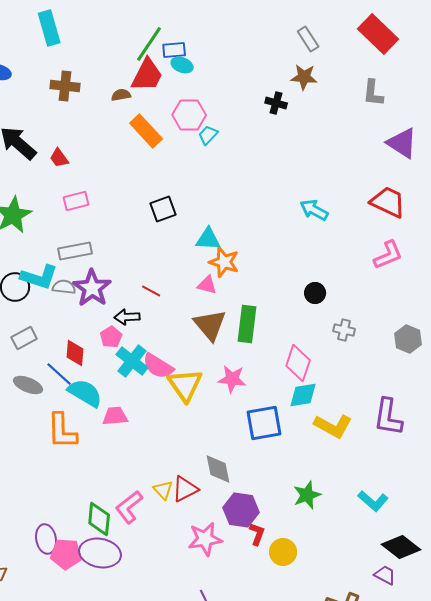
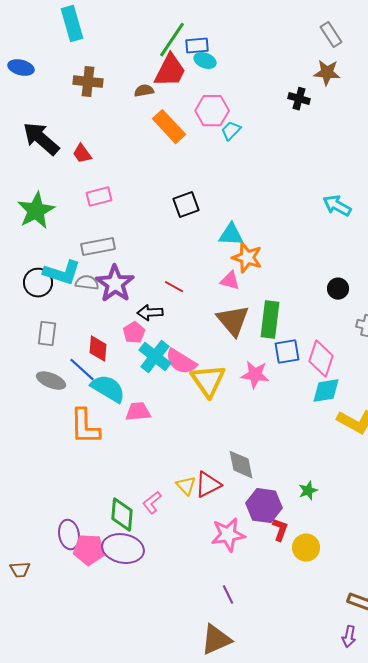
gray rectangle: (24, 338) -> (47, 334), turned -55
blue square: (264, 423) -> (287, 352), moved, size x0.7
green star: (307, 495) -> (308, 491), moved, size x0.7
pink L-shape: (129, 507) -> (152, 503), size x0.7

